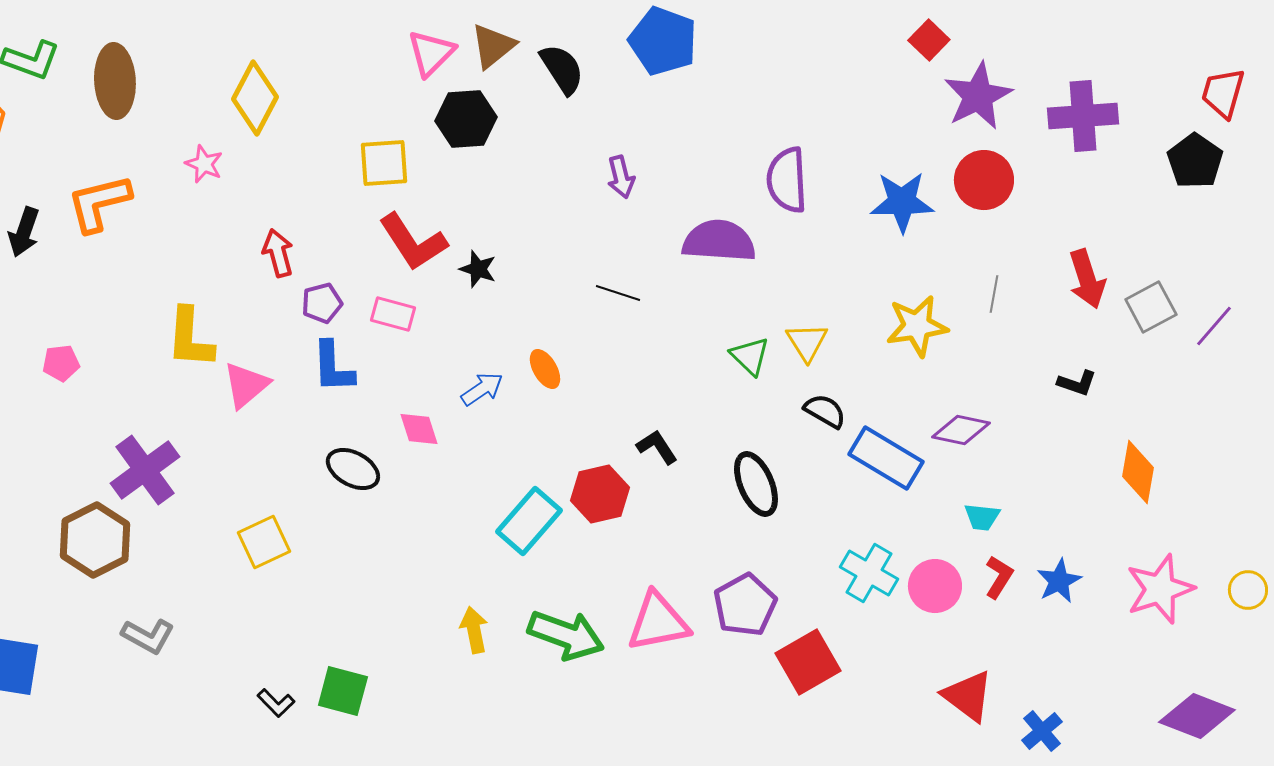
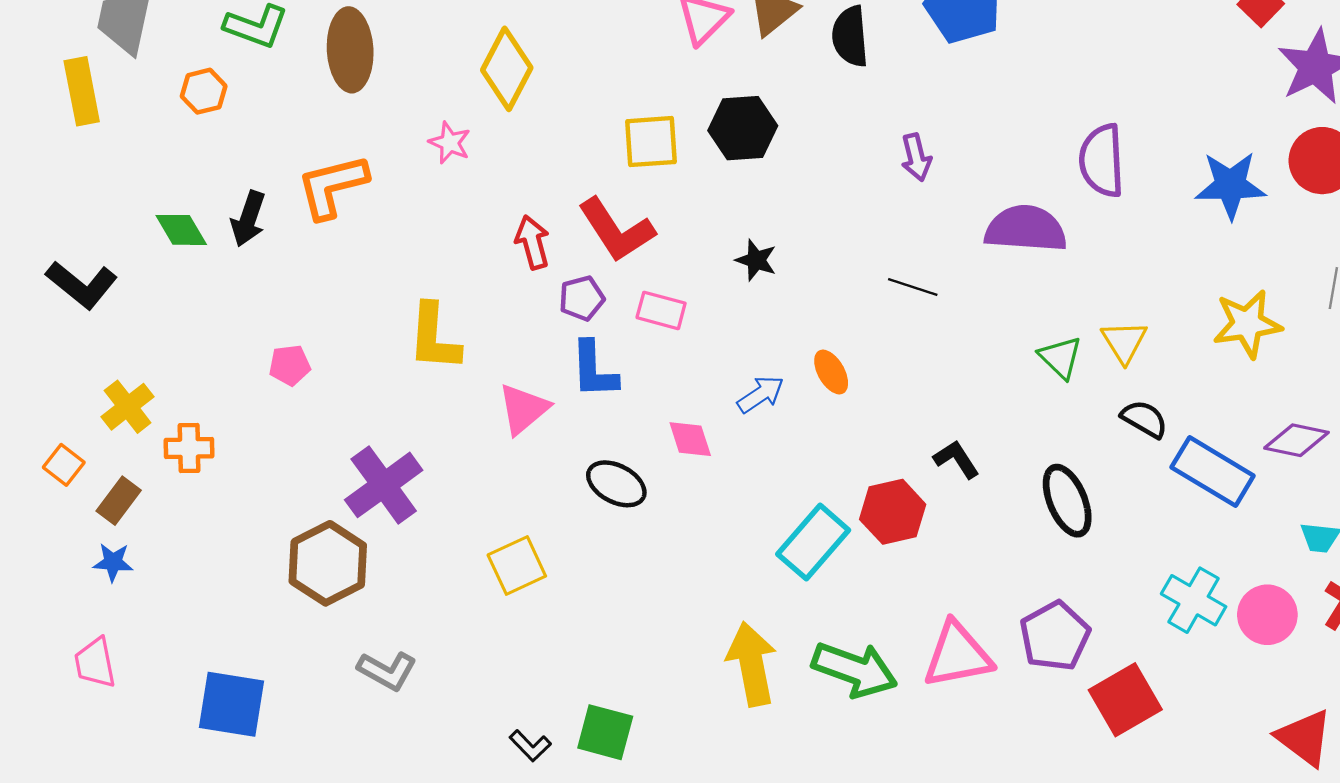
black semicircle: (562, 69) -> (850, 36), turned -152
black hexagon: (466, 119) -> (743, 128), moved
red L-shape: (413, 242) -> (616, 230), moved
pink triangle: (246, 385) -> (524, 409), moved
yellow arrow: (474, 630) -> (752, 664), size x1.6

